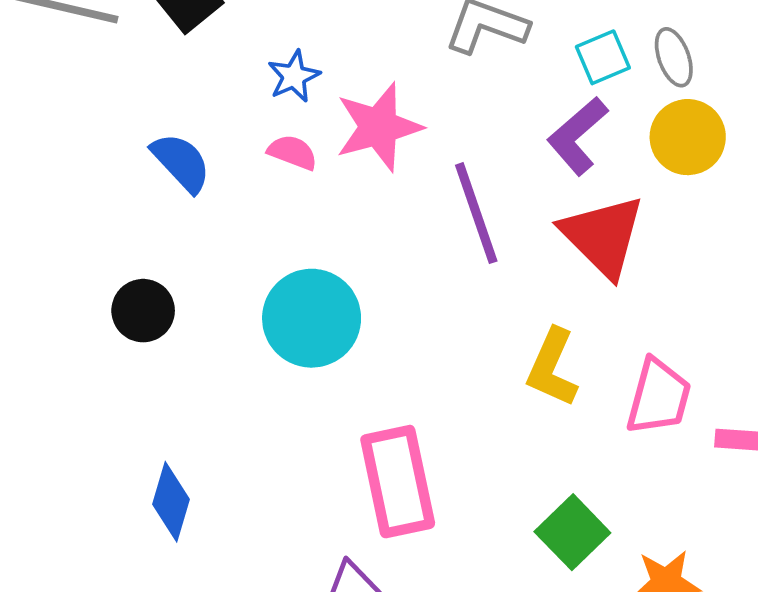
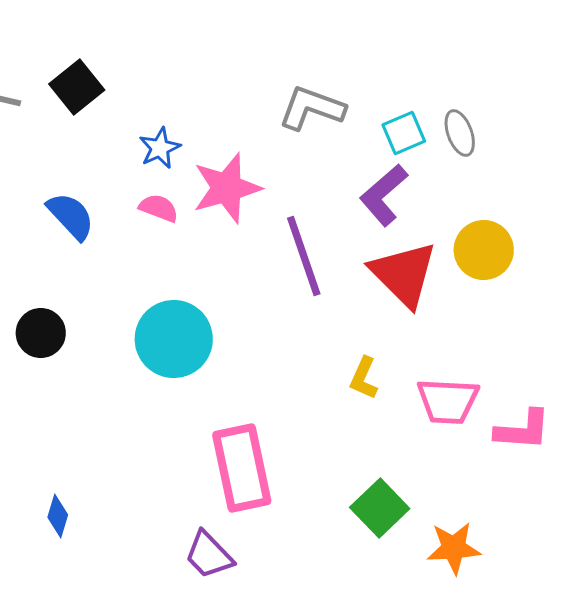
yellow circle: (688, 137) -> (484, 250), moved
yellow L-shape: (552, 368) -> (364, 378), size x0.7
pink trapezoid: (659, 397) -> (448, 401), turned 78
blue diamond: (171, 502) -> (58, 516), moved, size x0.7

